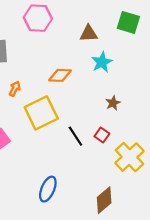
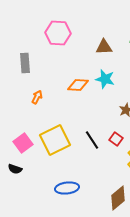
cyan star: (102, 62) -> (105, 79), moved, turned -30
yellow square: (41, 113) -> (55, 140), moved
blue ellipse: (48, 189) -> (67, 188), turned 60

